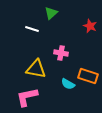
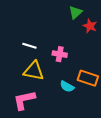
green triangle: (51, 13) -> (75, 12), moved
white line: (32, 29) -> (29, 46), moved

